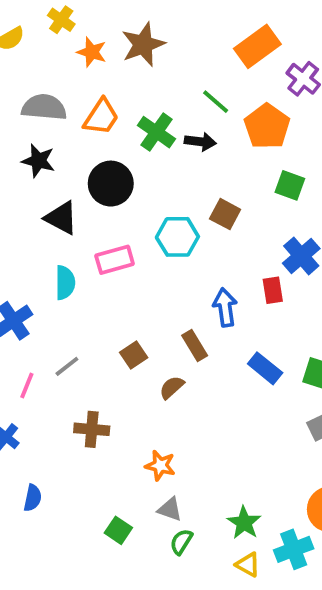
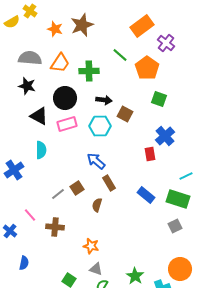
yellow cross: (61, 20) -> (30, 11), moved
green cross: (156, 132) -> (89, 71), turned -36
black arrow: (200, 142) -> (104, 100), moved
pink rectangle: (115, 260) -> (67, 124), moved
blue arrow: (225, 307) -> (96, 161), moved, turned -42
gray line: (67, 366) -> (58, 194), moved
pink line: (27, 385) -> (30, 215), moved, turned -64
brown semicircle: (172, 387) -> (97, 205), turned -32

